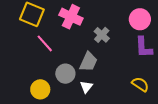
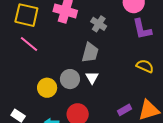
pink line: (45, 43) -> (29, 44), moved
gray circle: (65, 74) -> (70, 79), moved

